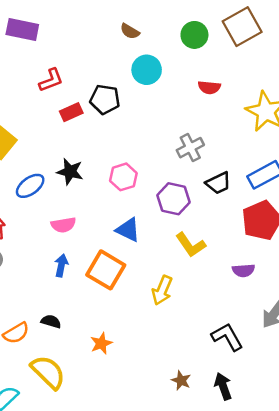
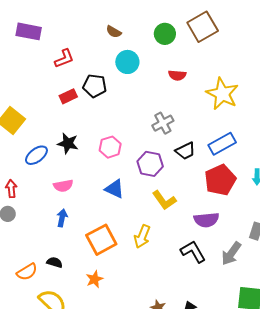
red L-shape: (51, 80) -> (64, 59), moved
orange square: (106, 270) -> (101, 240), moved, turned 32
purple semicircle: (243, 270) -> (206, 220), size x1.4
black L-shape: (227, 337) -> (193, 252), moved

